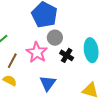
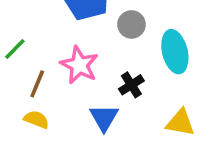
gray circle: (55, 38) -> (131, 24), moved
black cross: (67, 55) -> (131, 85), moved, turned 32

